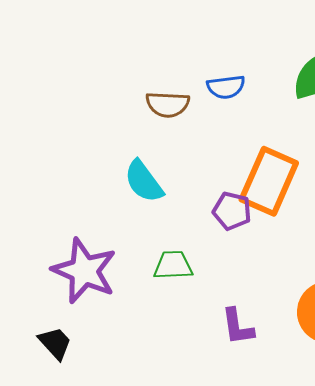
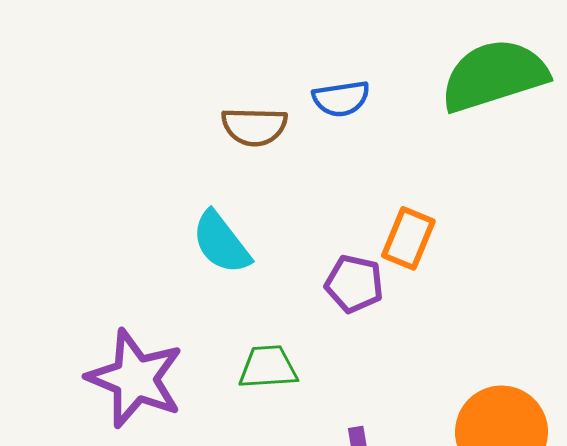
orange rectangle: (269, 181) -> (408, 238), size x0.6

